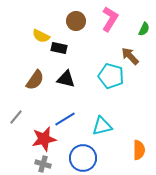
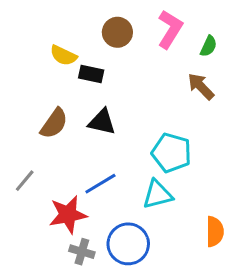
green semicircle: (144, 29) -> (209, 46), moved
cyan pentagon: (111, 76) -> (171, 153), moved
gray cross: (43, 164) -> (82, 252), moved

